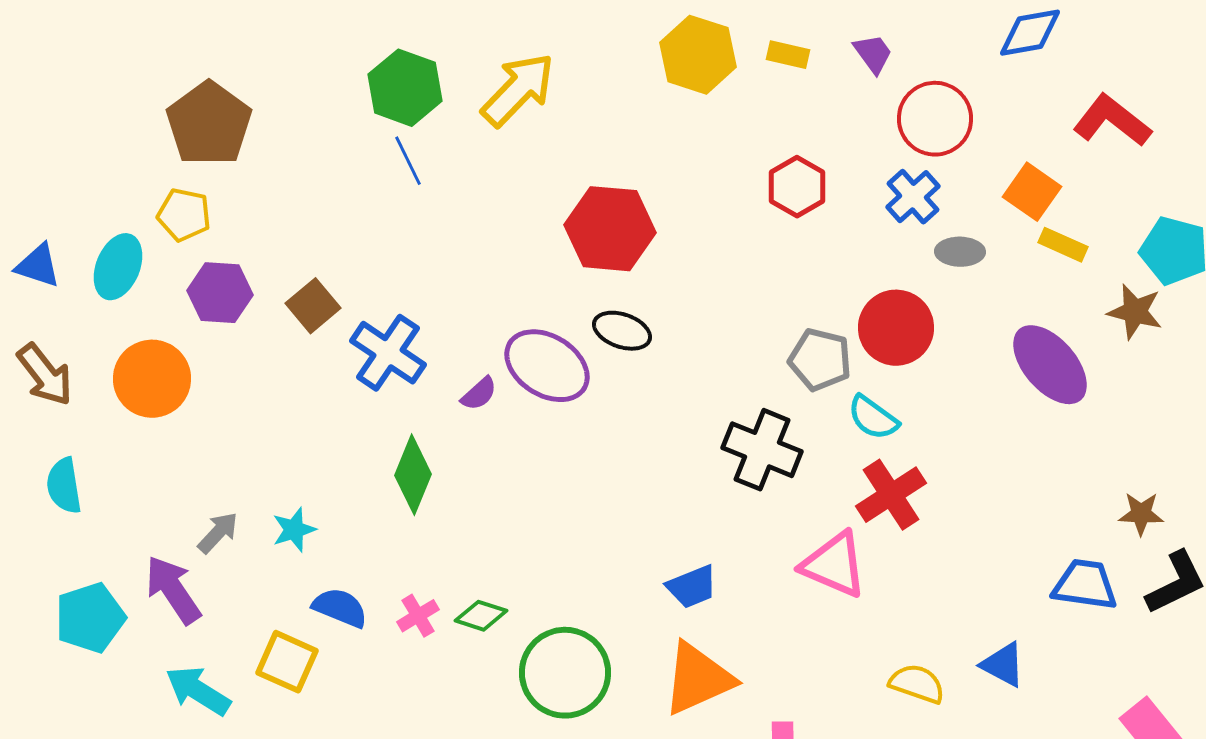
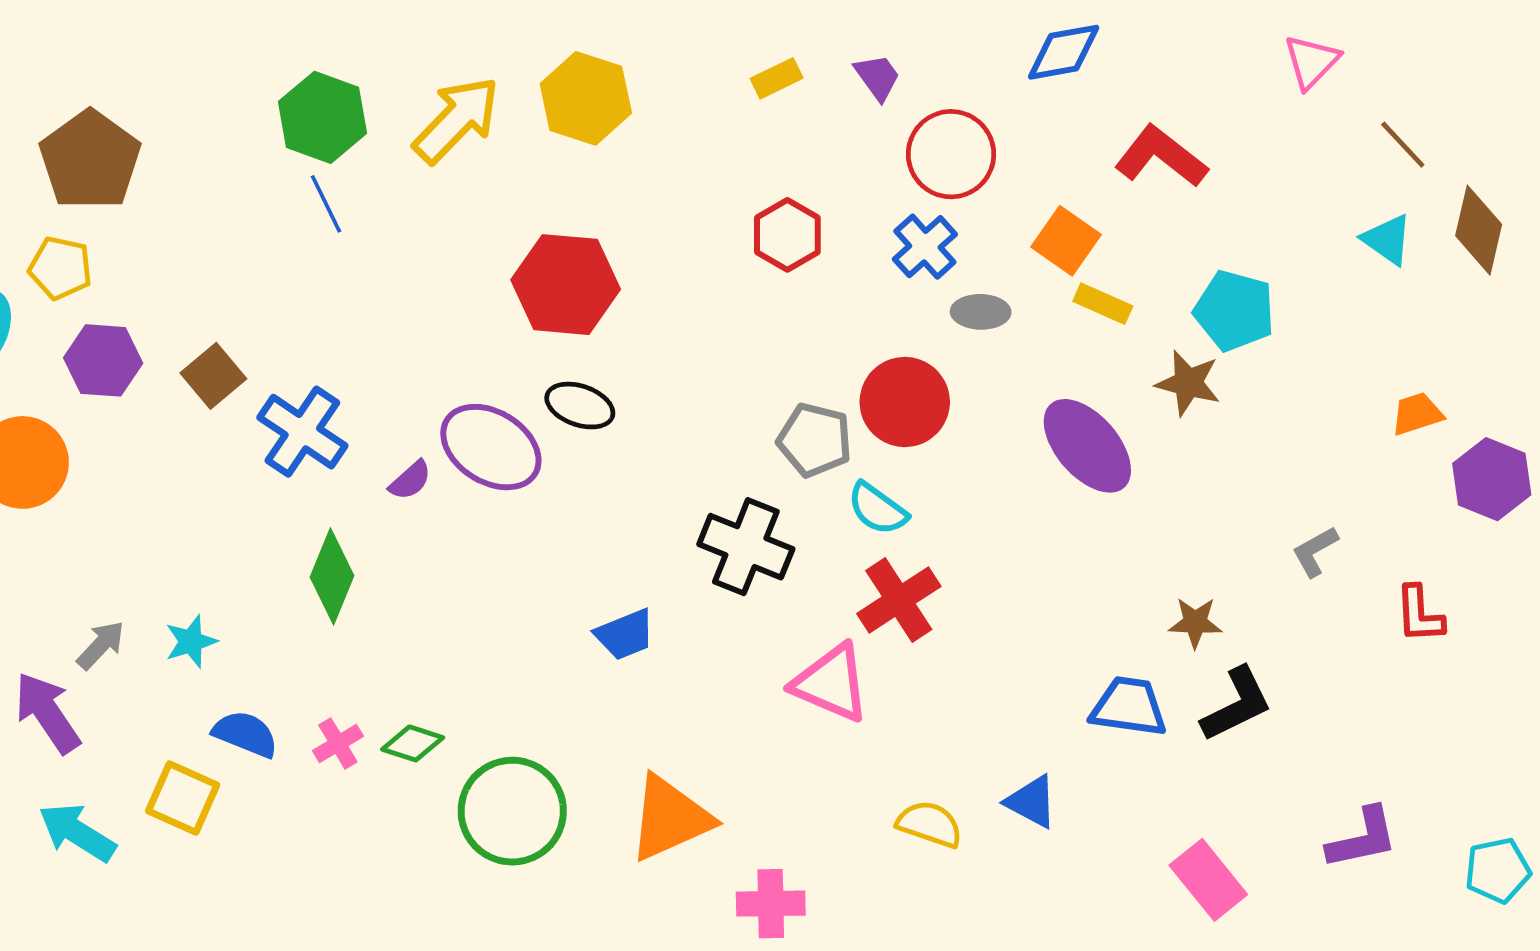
yellow hexagon: (698, 55) -> (586, 98), moved
yellow rectangle: (788, 55) -> (777, 78), turned -39
blue trapezoid: (692, 587) -> (625, 634), moved

